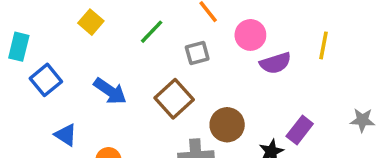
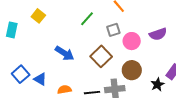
yellow square: (91, 22) -> (38, 16), moved
pink circle: (250, 35) -> (132, 41), moved
blue square: (46, 80) -> (21, 74), moved

